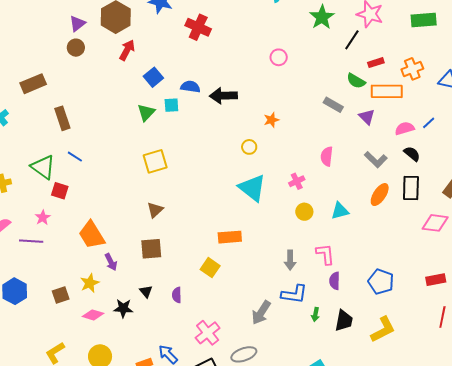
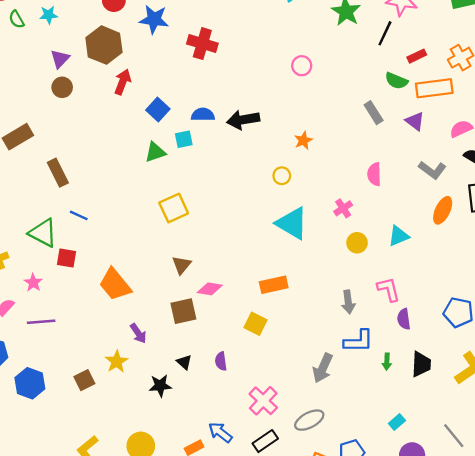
gray rectangle: (333, 105) -> (374, 113), turned 36
green triangle: (146, 113) -> (155, 152), turned 36
pink star: (43, 218) -> (33, 283), moved
orange trapezoid: (92, 235) -> (115, 284), moved
pink diamond: (93, 315) -> (210, 289), moved

